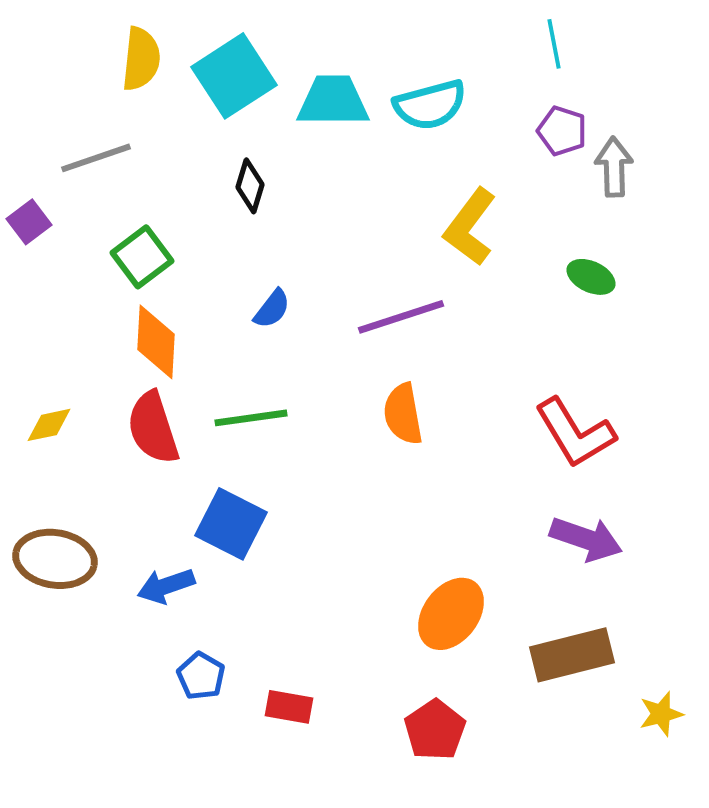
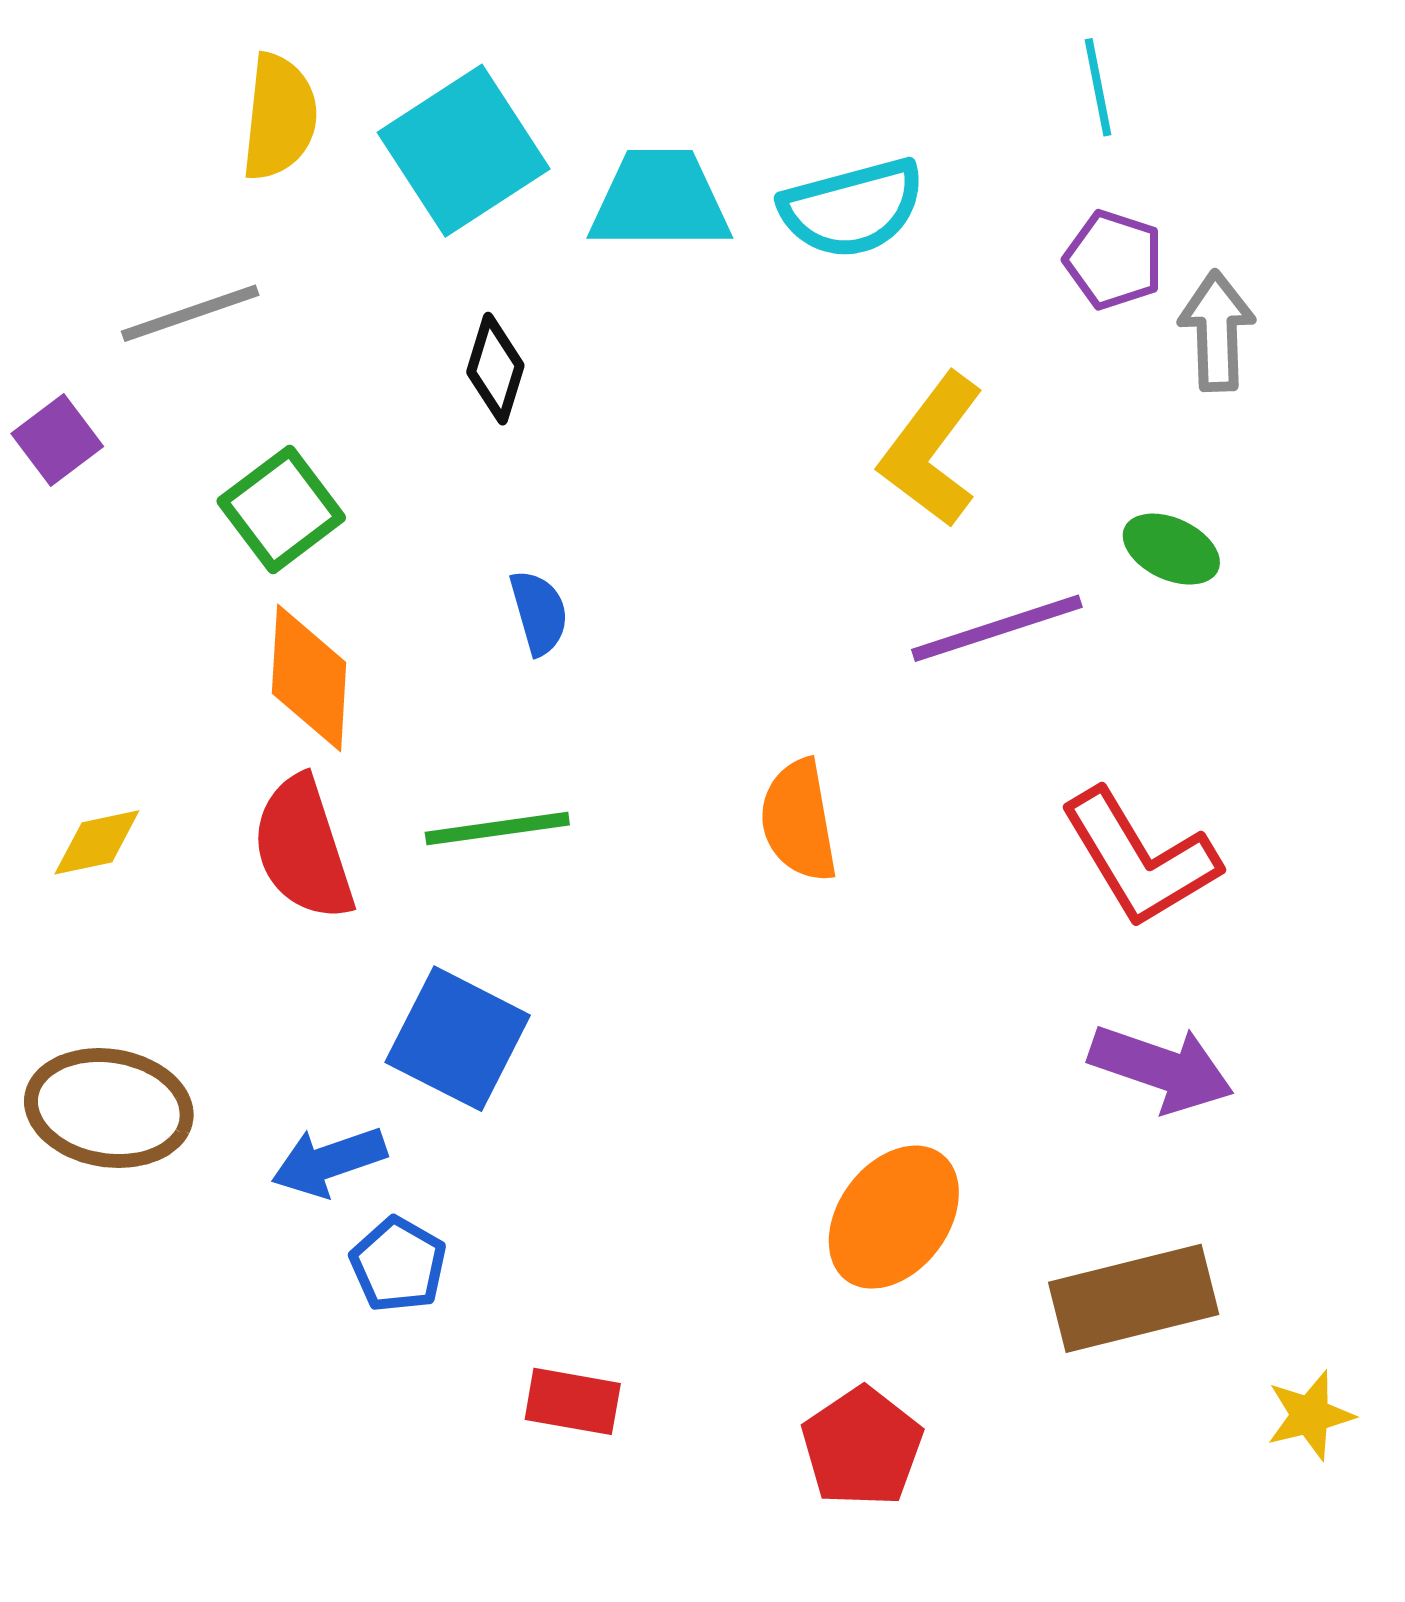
blue semicircle: (272, 309) -> (539, 612), turned -54
purple line: (401, 317) -> (997, 628), moved
blue pentagon: (201, 676) -> (398, 1265), moved

